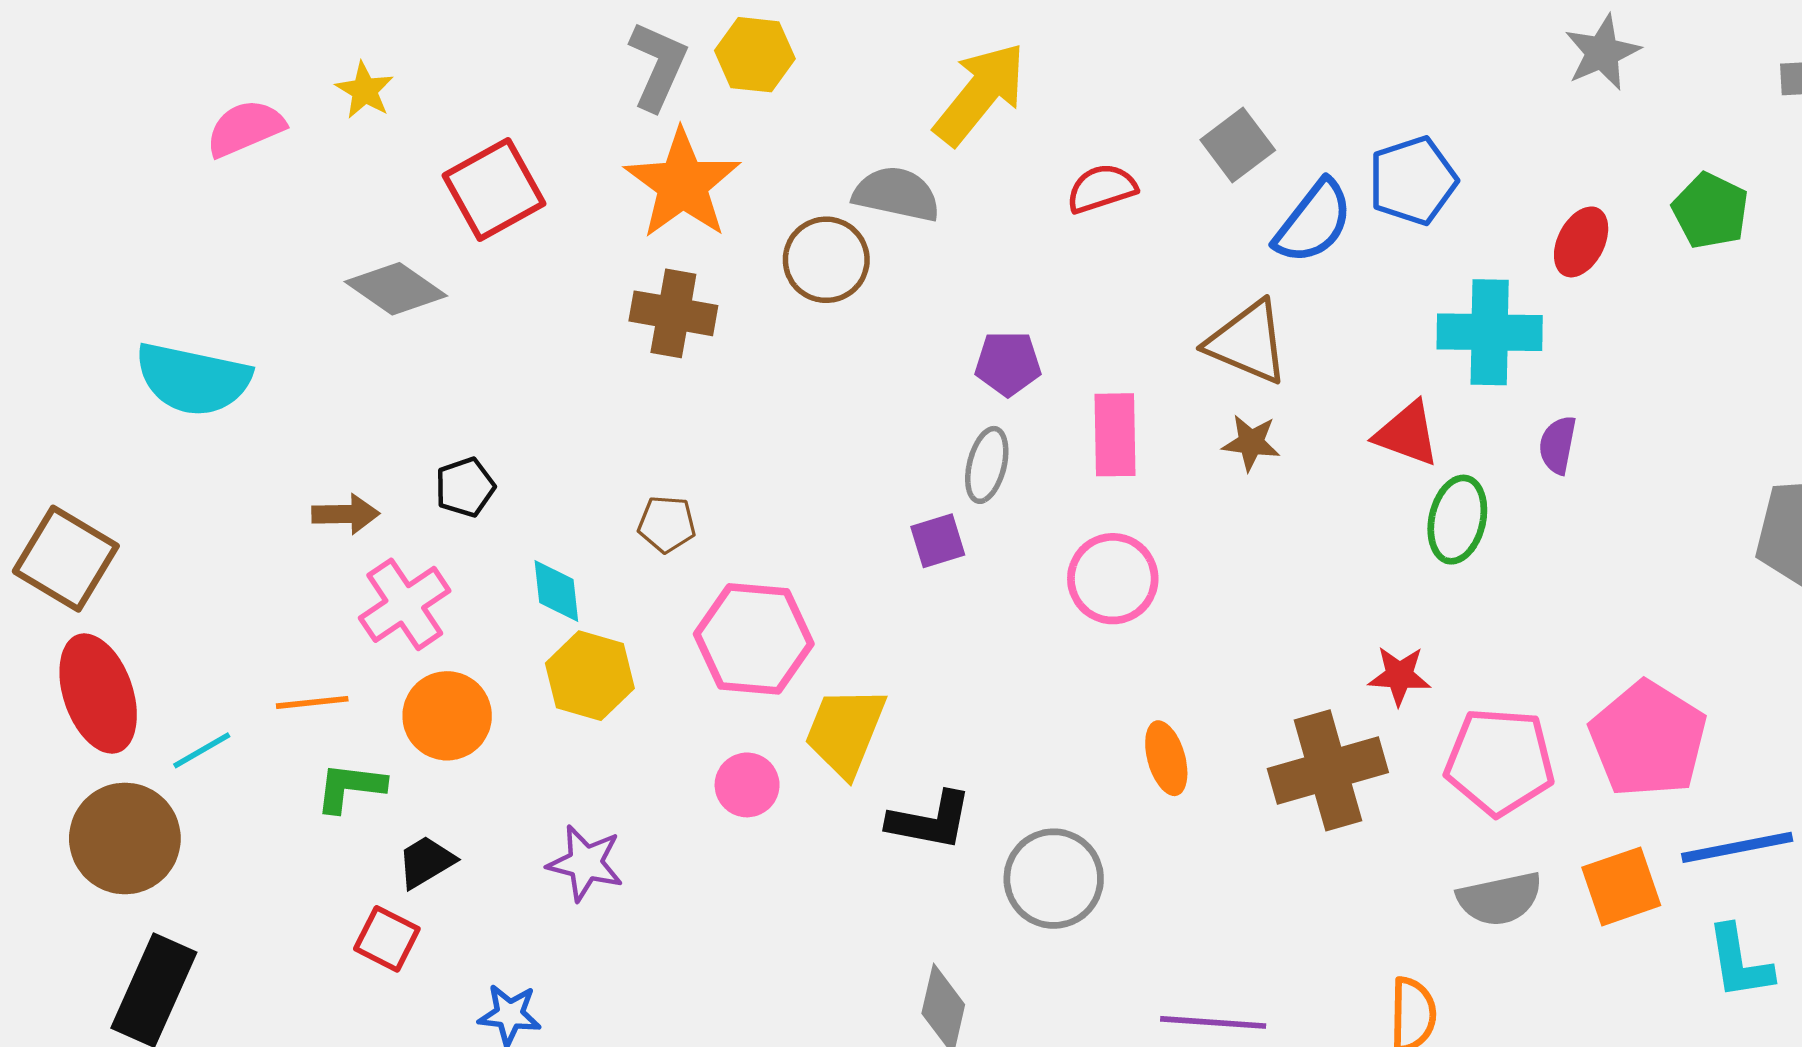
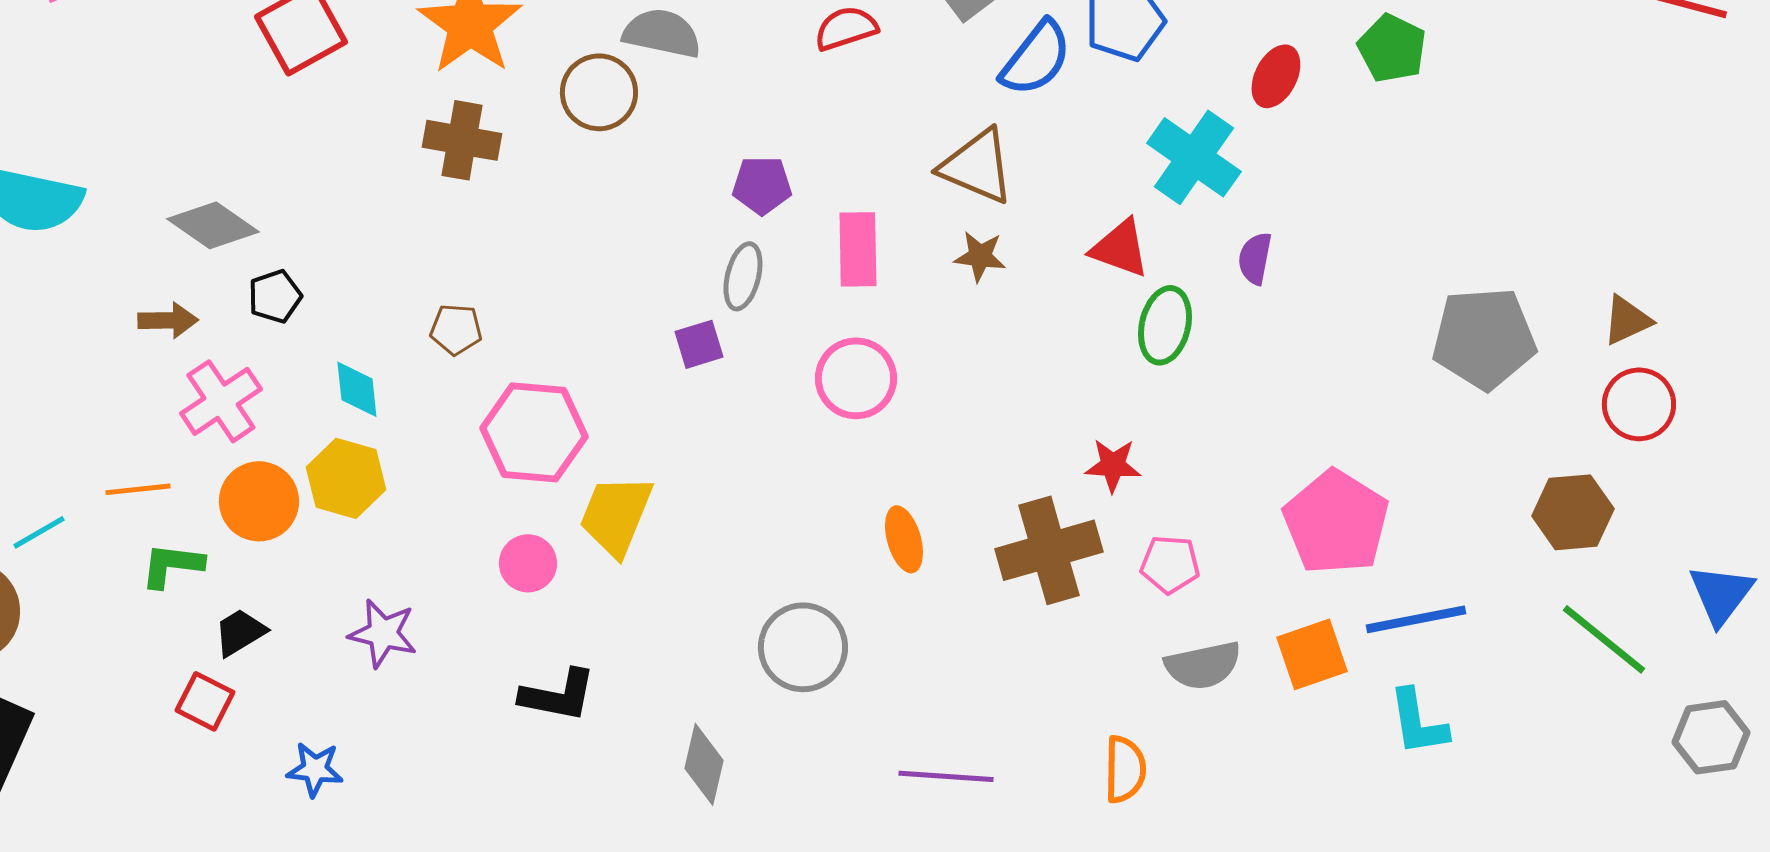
gray diamond: (396, 289) -> (213, 225), moved
cyan cross: (1490, 332) -> (1194, 157), turned 34
yellow hexagon: (590, 676) -> (346, 478), moved
pink pentagon: (1500, 762) -> (1170, 564), moved, size x0.6
black L-shape: (930, 821) -> (558, 695), moved

